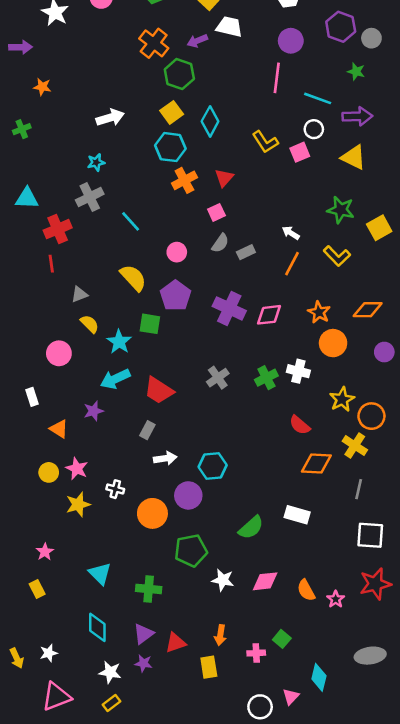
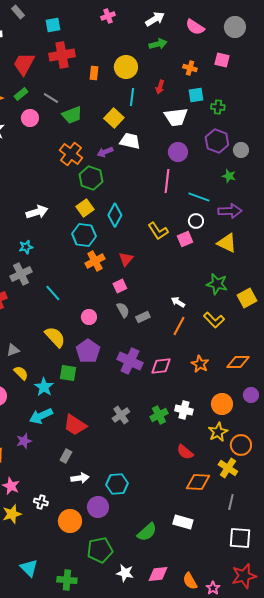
gray semicircle: (220, 243) -> (123, 310), turned -63
orange circle: (333, 343) -> (222, 404), moved

